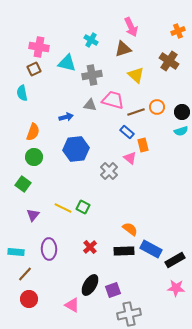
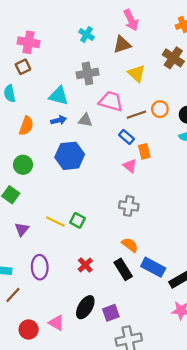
cyan triangle: (67, 63) -> (59, 96), moved
gray triangle: (90, 105) -> (85, 120), moved
orange semicircle: (33, 132) -> (26, 126), moved
gray cross: (109, 171) -> (129, 206), moved, turned -36
black rectangle: (124, 251) -> (123, 269), turned 60
red circle: (29, 299) -> (29, 329), moved
pink triangle: (72, 305) -> (56, 323), moved

